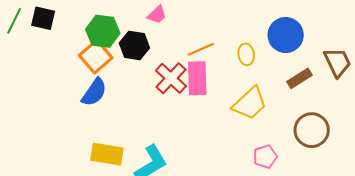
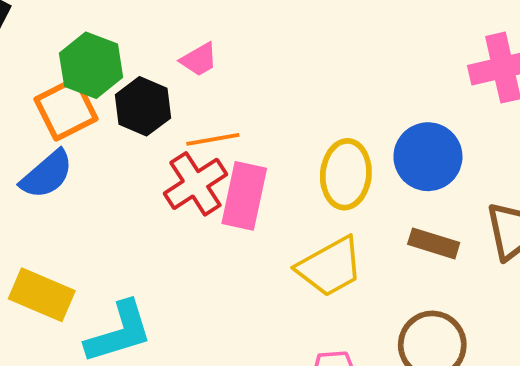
orange line: (201, 49) -> (213, 139), moved
yellow ellipse: (246, 54) -> (346, 174), size x1.6
brown rectangle: (300, 78) -> (434, 243), turned 35

